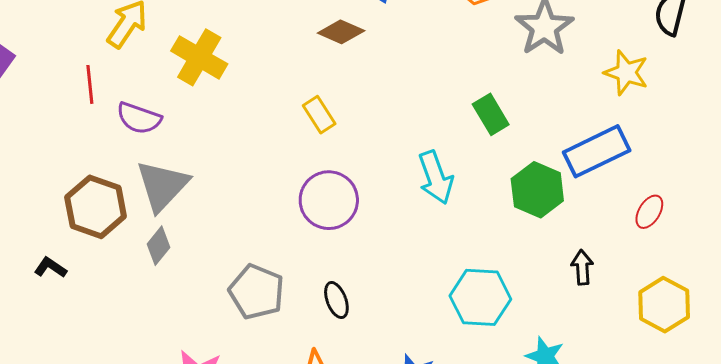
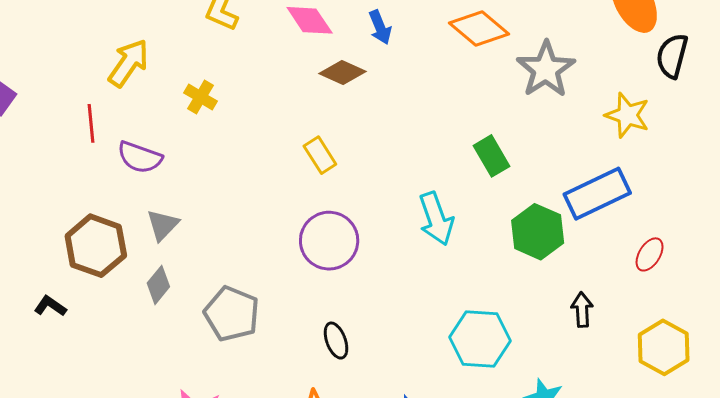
yellow cross: (199, 57) -> (200, 97), size x0.6
gray triangle: (162, 186) -> (163, 225), size x0.6
gray pentagon: (257, 292) -> (232, 314), moved

